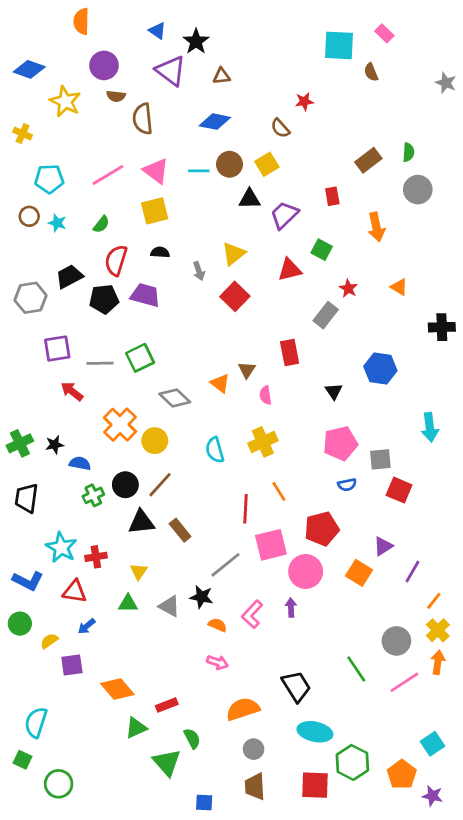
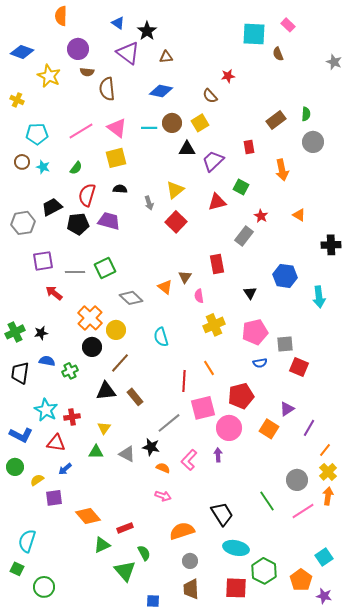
cyan arrow: (430, 427) -> (319, 297), moved
yellow cross: (263, 442) -> (214, 325), moved
blue semicircle: (80, 463) -> (47, 361), moved
black circle: (125, 485) -> (92, 347), moved

